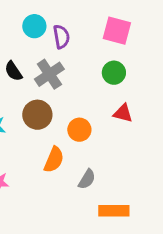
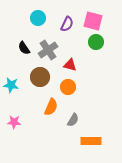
purple semicircle: (61, 37) -> (67, 24), moved, turned 35
green circle: (114, 73) -> (96, 42), moved
red triangle: (123, 113) -> (70, 65), moved

